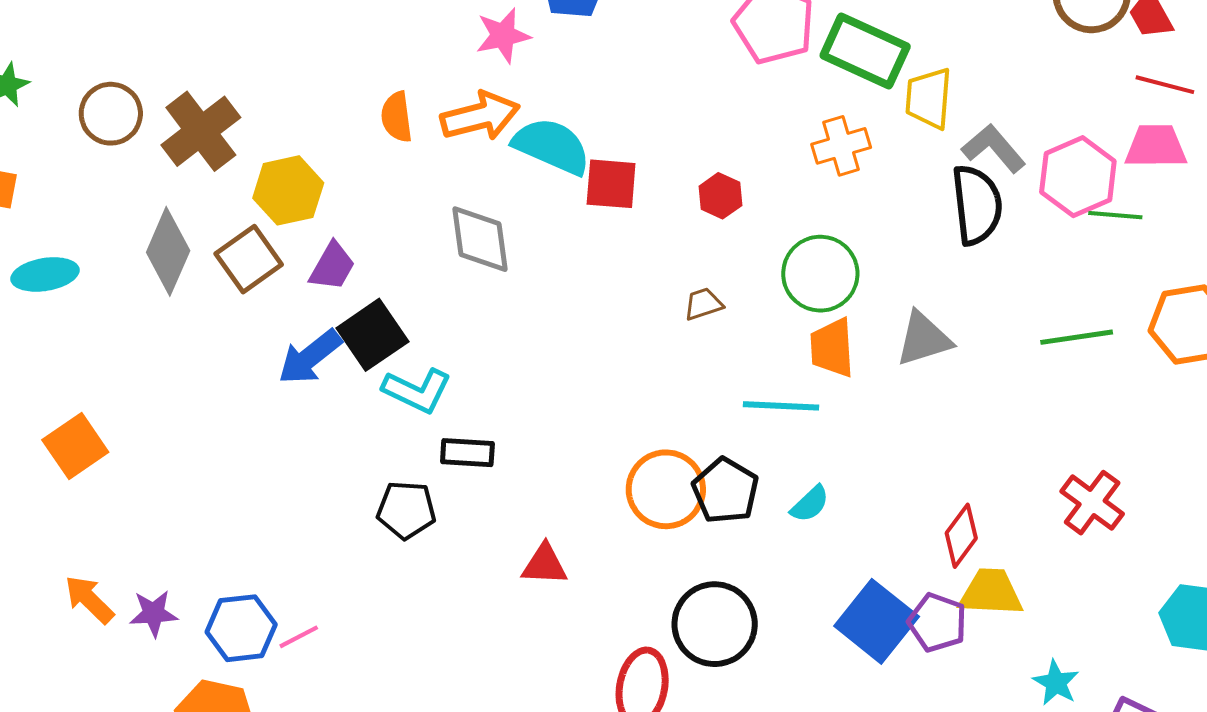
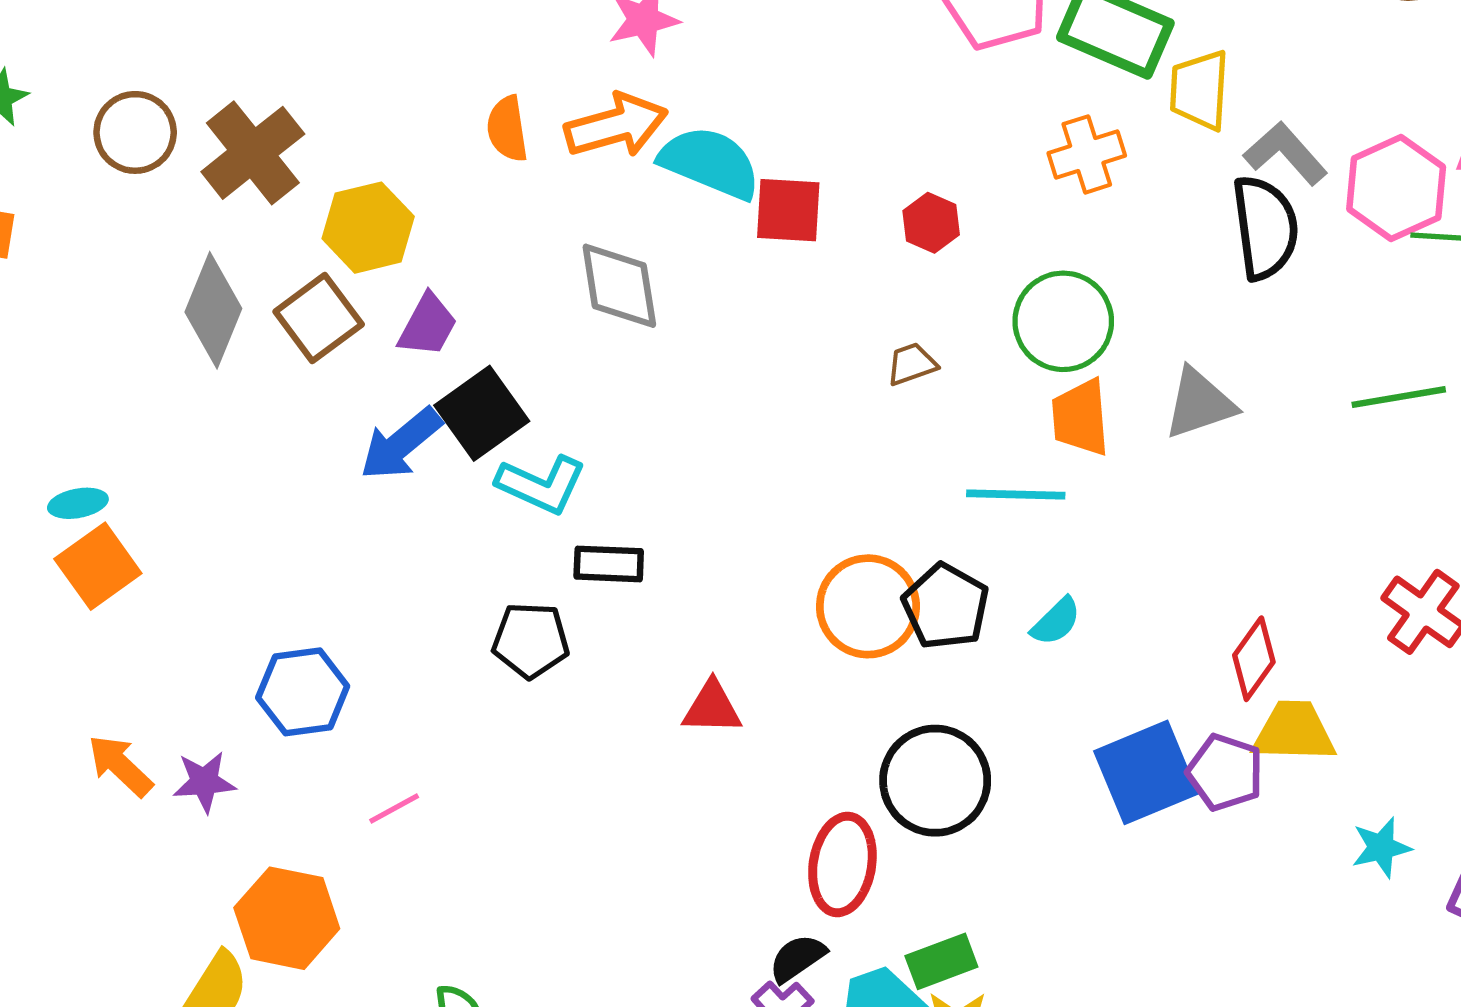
cyan ellipse: (45, 274) -> (78, 503), moved, size x0.7
blue square: (877, 621) -> (1146, 772), turned 30
blue hexagon: (241, 628) -> (303, 692), moved
cyan star: (1056, 683) -> (1381, 848), turned 30

